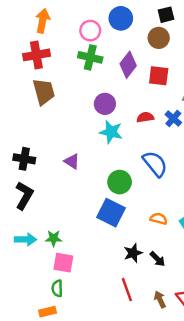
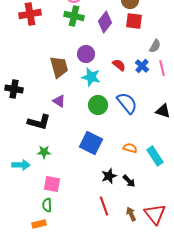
red square: (159, 76) -> (134, 21), moved
brown trapezoid: (44, 92) -> (59, 67), moved
red semicircle: (145, 117) -> (119, 65), turned 48
black cross: (24, 159) -> (14, 89), moved
green circle: (120, 182) -> (98, 105), moved
black L-shape: (24, 196) -> (39, 122), moved, turned 75
green star: (54, 238) -> (44, 152), moved

